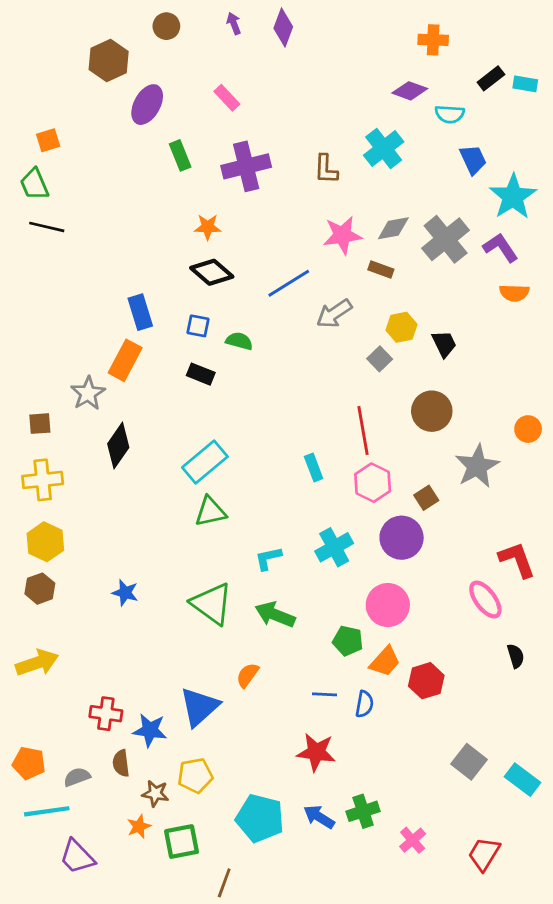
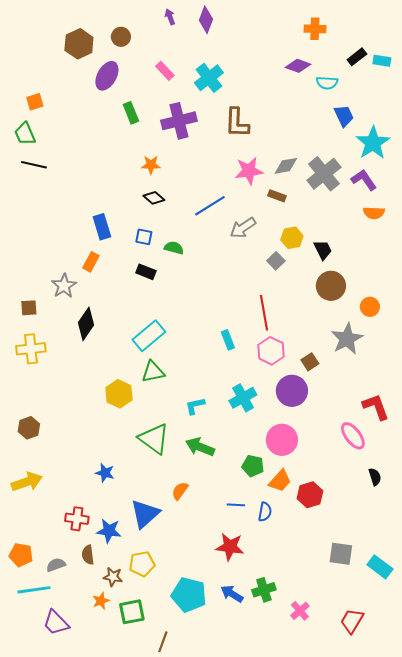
brown circle: (166, 26) -> (121, 37), moved
cyan cross: (384, 149) -> (209, 78), moved
brown L-shape: (326, 169) -> (237, 123), size x1.4
black diamond: (212, 272) -> (154, 198), size x0.7
orange rectangle: (125, 360) -> (91, 262), size x0.7
brown circle: (432, 411) -> (331, 286), moved
orange circle: (528, 429) -> (370, 307), moved
yellow hexagon: (45, 542) -> (119, 394), moved
blue star: (125, 593) -> (105, 473), moved
gray square: (469, 762) -> (341, 554), turned -30

